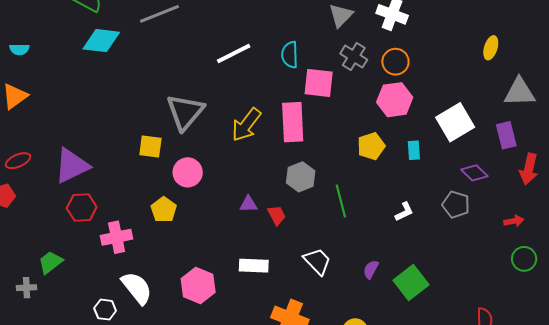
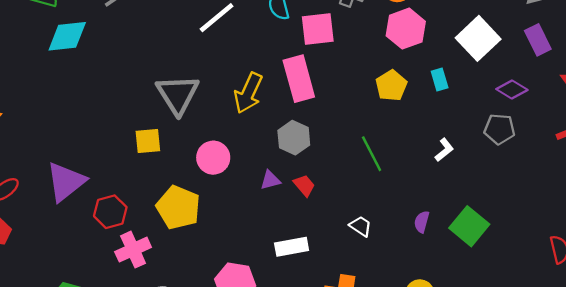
pink circle: (188, 172) -> (213, 158), moved
gray hexagon: (301, 177) -> (294, 138), moved
red hexagon: (82, 208) -> (110, 212), moved
yellow pentagon: (164, 210) -> (178, 207), size x1.5
white trapezoid: (317, 261) -> (361, 226), size x0.7

